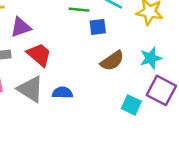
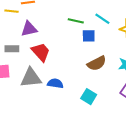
gray triangle: (30, 89) -> (31, 78), turned -45
cyan square: (131, 105) -> (89, 97), moved

